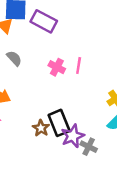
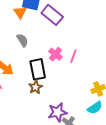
black rectangle: (59, 123) -> (38, 69), moved
brown star: (41, 128) -> (36, 87), moved

